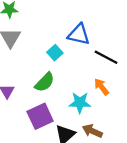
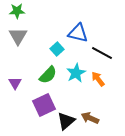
cyan star: (80, 103) -> (76, 73), moved, turned -30

